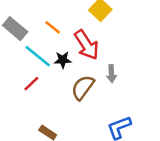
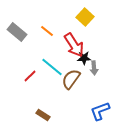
cyan line: (38, 56) -> (52, 67), moved
black star: (63, 60) -> (84, 58), moved

